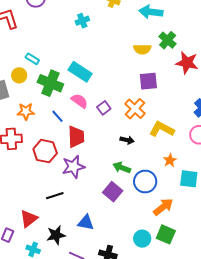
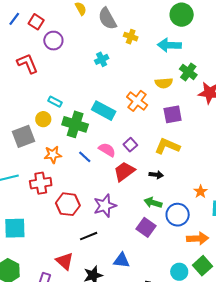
pink semicircle: (79, 101) -> (107, 150), moved
orange cross: (135, 109) -> (137, 101), moved
yellow L-shape: (162, 129) -> (167, 146), moved
red trapezoid: (76, 137) -> (124, 171), moved, turned -120
red hexagon: (45, 151) -> (68, 204), moved
orange arrow: (163, 207) -> (198, 238), turned 40
red triangle: (29, 219) -> (65, 261), turned -36
green square: (166, 234) -> (203, 266), turned 30

